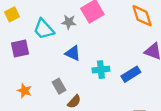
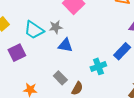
gray star: (69, 22) -> (56, 27), moved
cyan cross: (101, 70) -> (98, 66), moved

